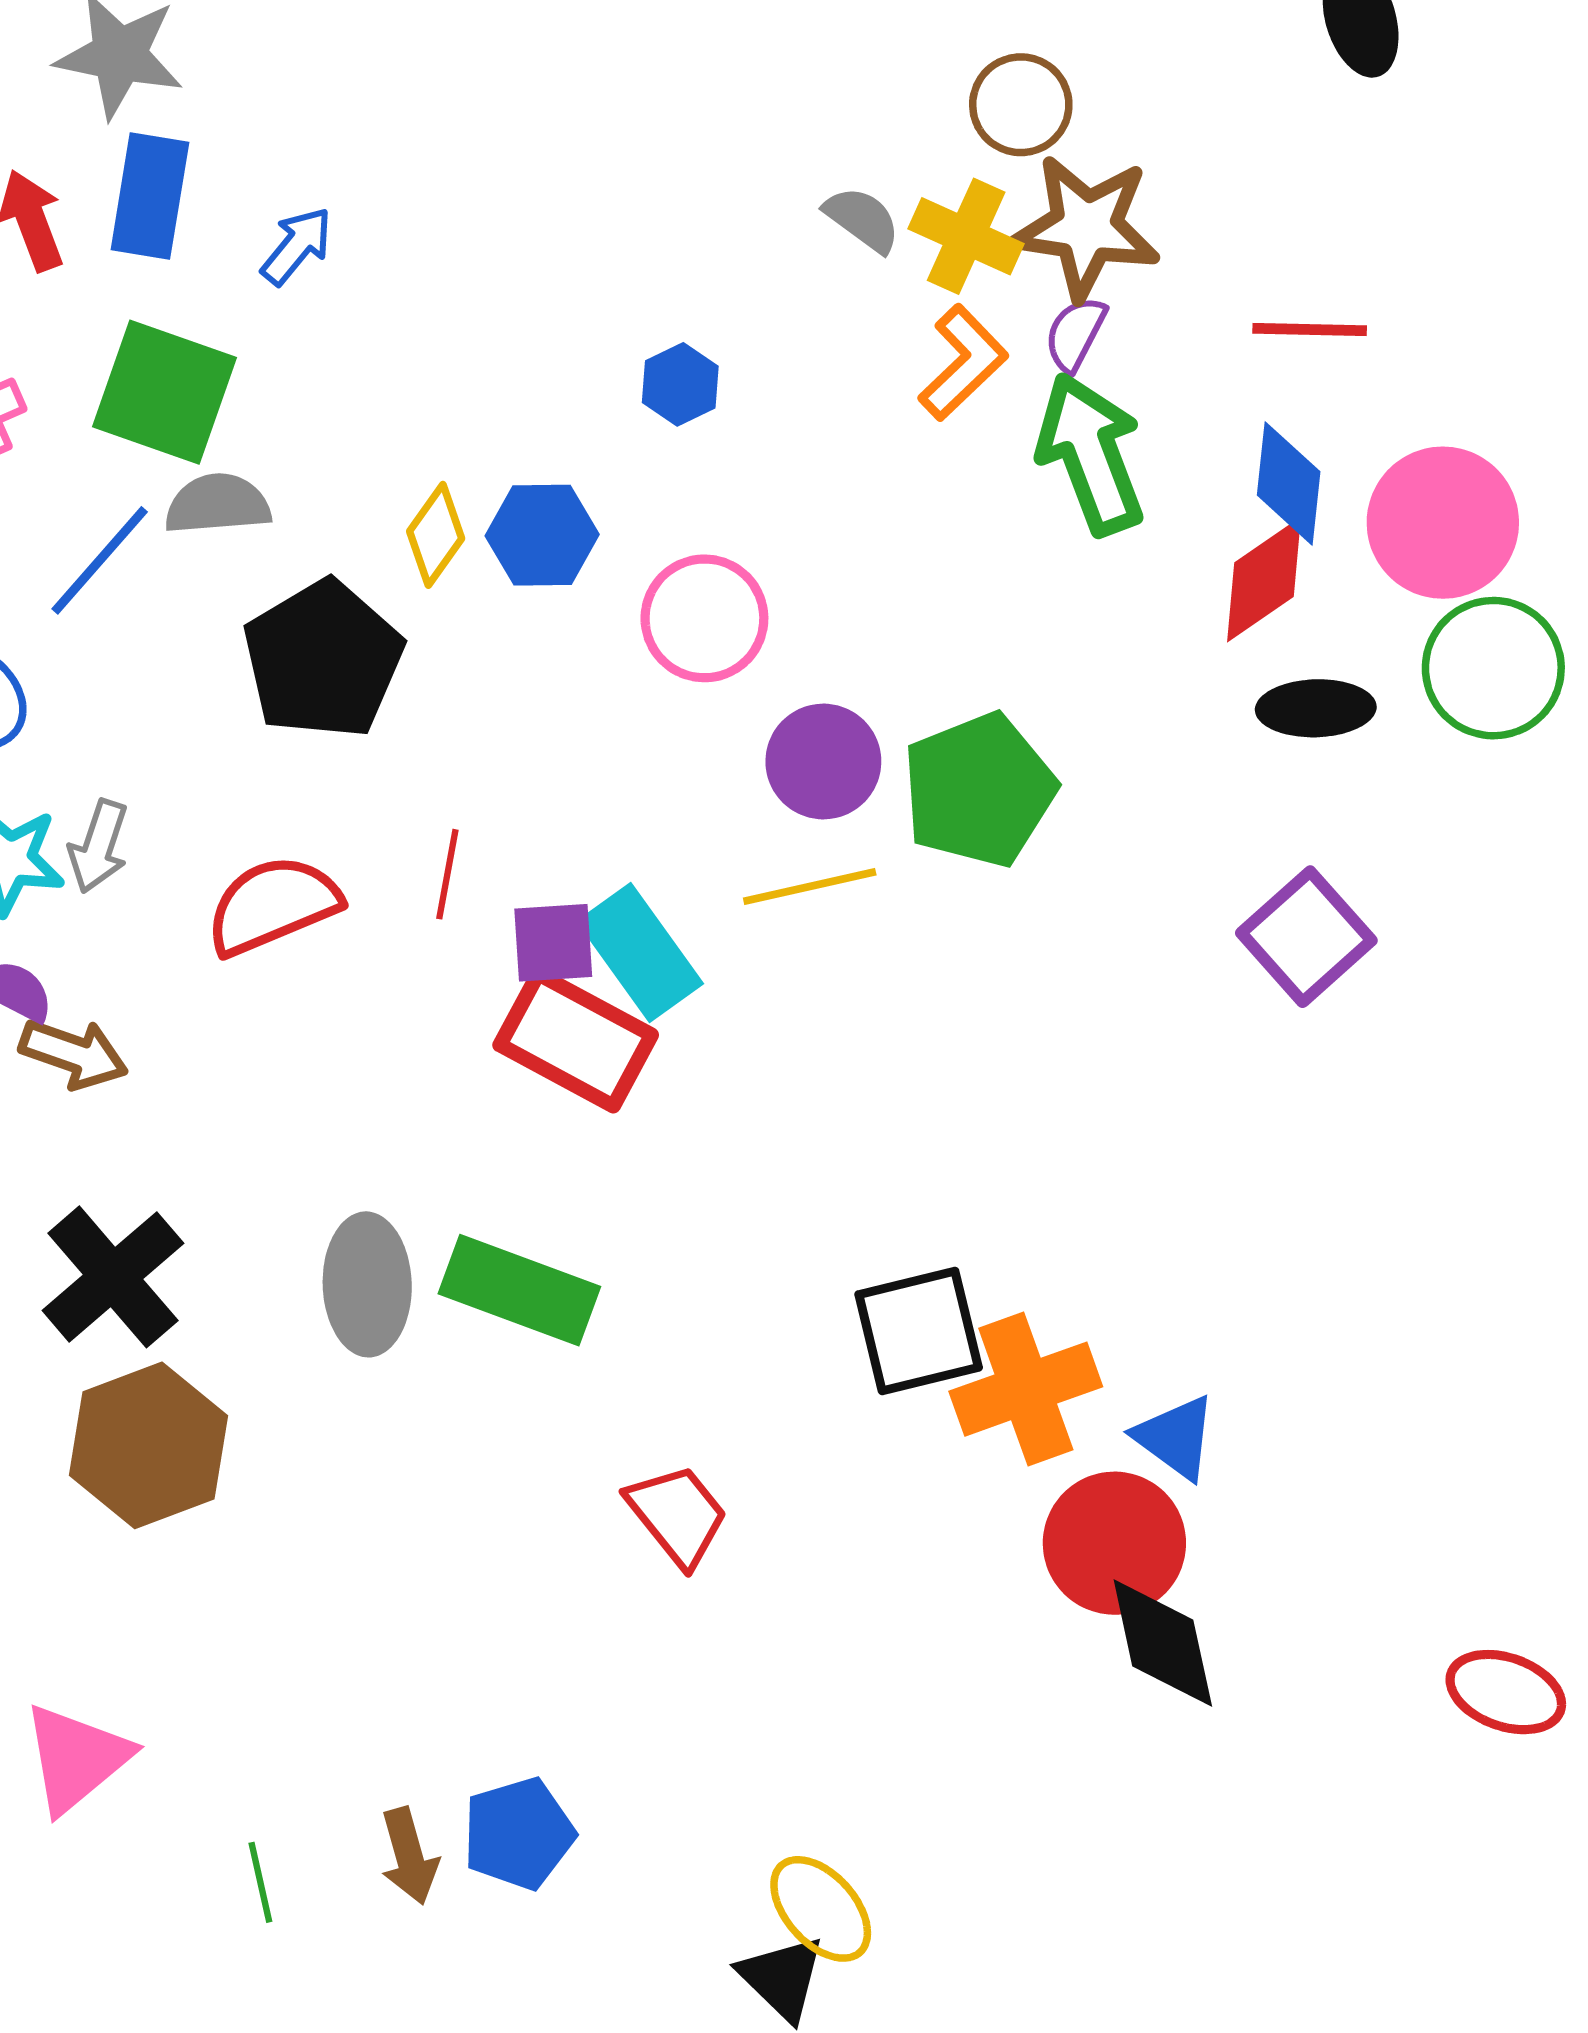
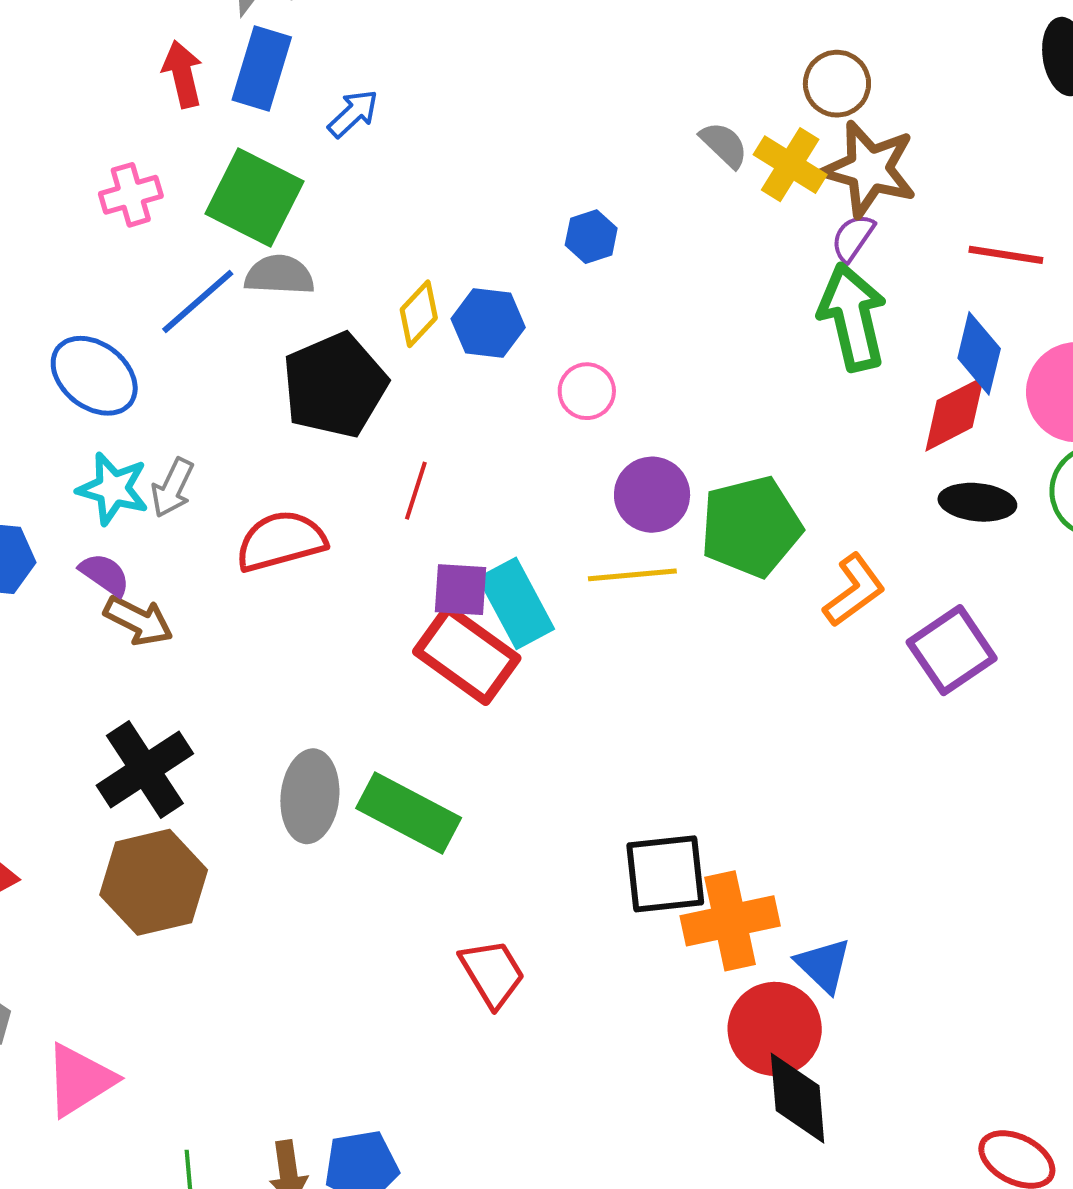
orange L-shape: (963, 363) -> (854, 590), moved
pink circle: (704, 618) -> (587, 391), size x0.7
red line: (447, 874) -> (416, 491), moved

